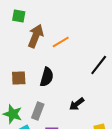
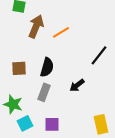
black arrow: (77, 104) -> (77, 85), moved
gray rectangle: (38, 111) -> (44, 92), moved

